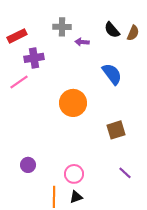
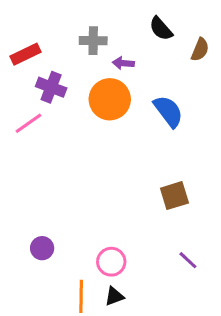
black semicircle: (112, 30) -> (161, 29), moved
purple cross: (34, 58) -> (51, 87), turned 30
orange circle: (73, 103) -> (110, 99), moved

